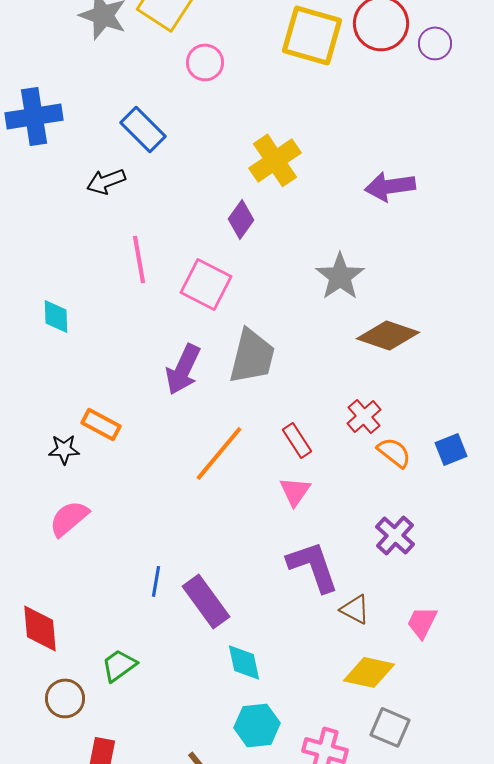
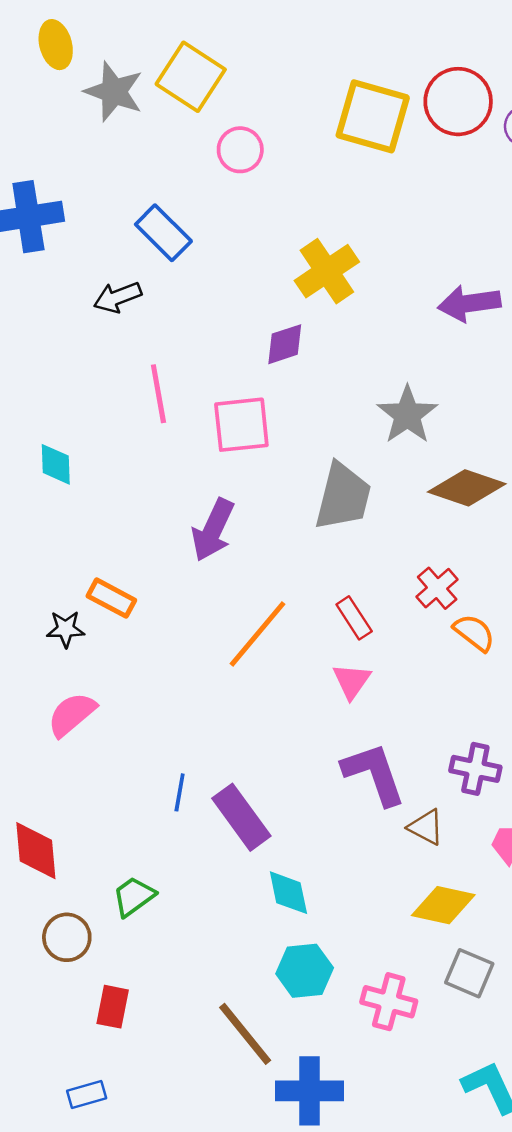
purple diamond: (241, 219) -> (285, 344), turned 36
pink square: (206, 284) -> (241, 425), turned -33
gray trapezoid: (252, 356) -> (343, 497), moved
purple cross: (395, 535) -> (475, 769), moved, turned -30

